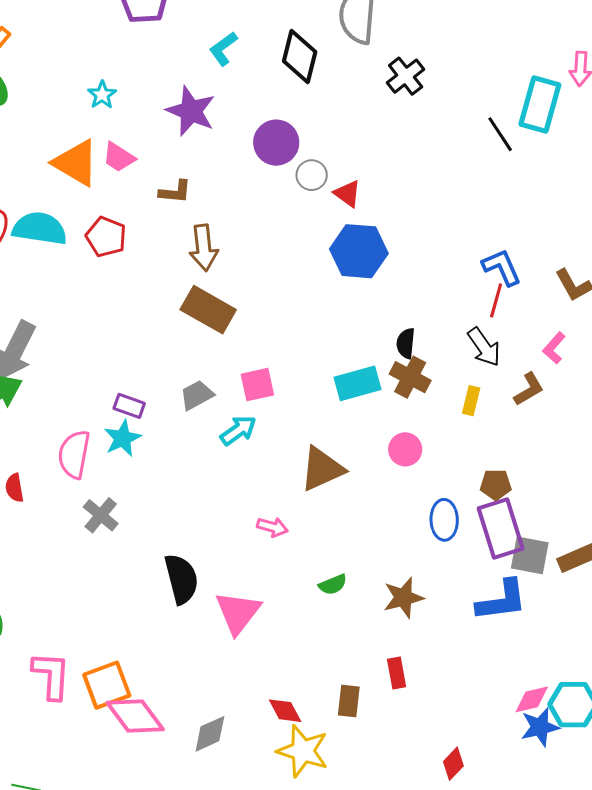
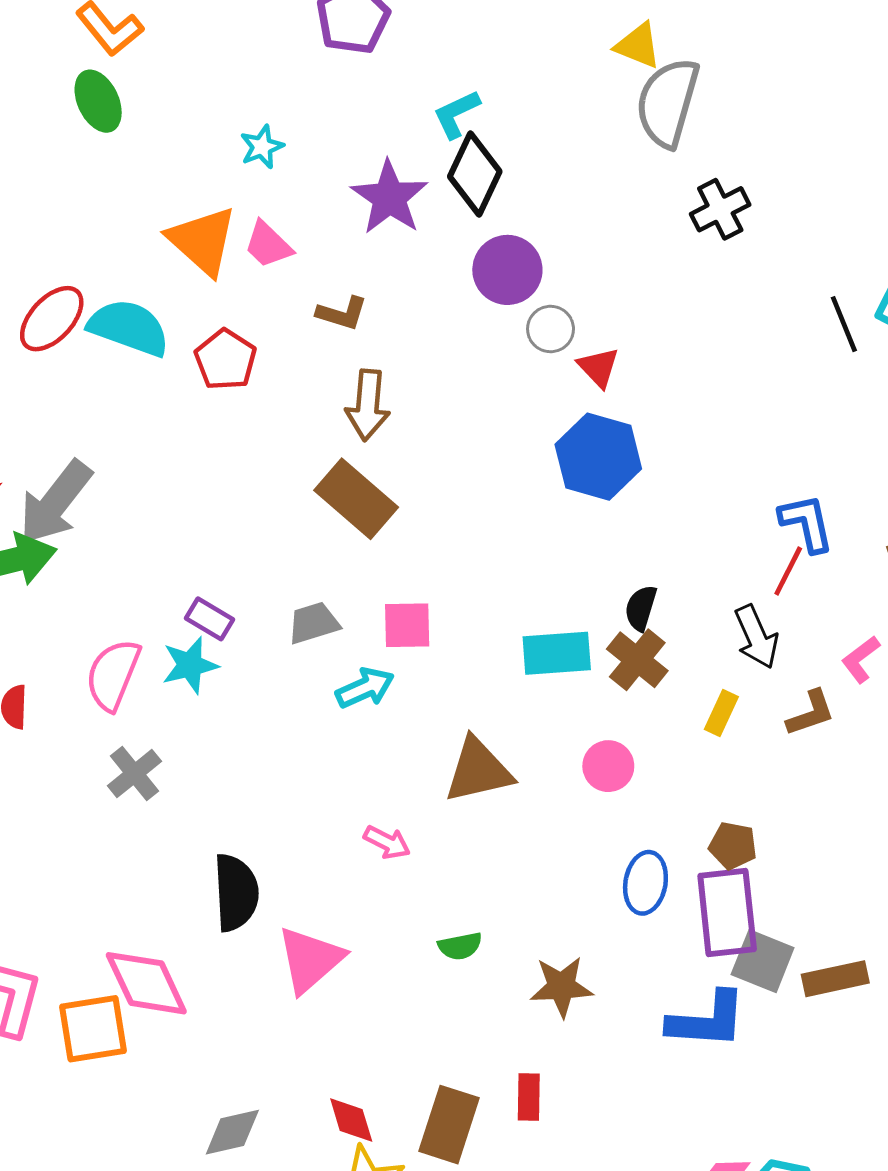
black diamond: (300, 56) -> (475, 174), moved
brown rectangle: (349, 701) -> (449, 1125), size x1.5
pink diamond: (135, 716) -> (146, 983), moved

